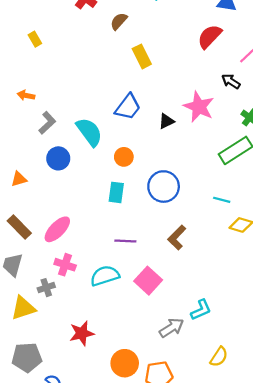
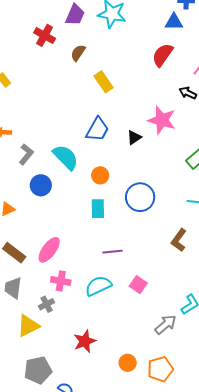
brown L-shape: (177, 238) -> (179, 240), moved
pink square: (148, 281) -> (138, 285), size x0.7
orange circle: (125, 363) -> (128, 363), size x0.7

